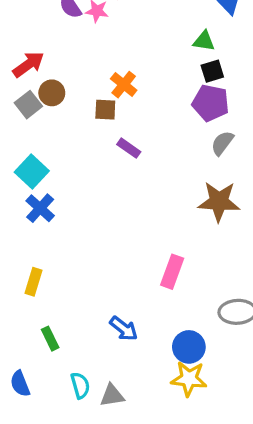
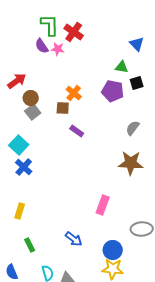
black square: (212, 71) -> (137, 83), moved
purple pentagon: (211, 103) -> (113, 91), moved
gray square: (28, 105) -> (33, 112), moved

